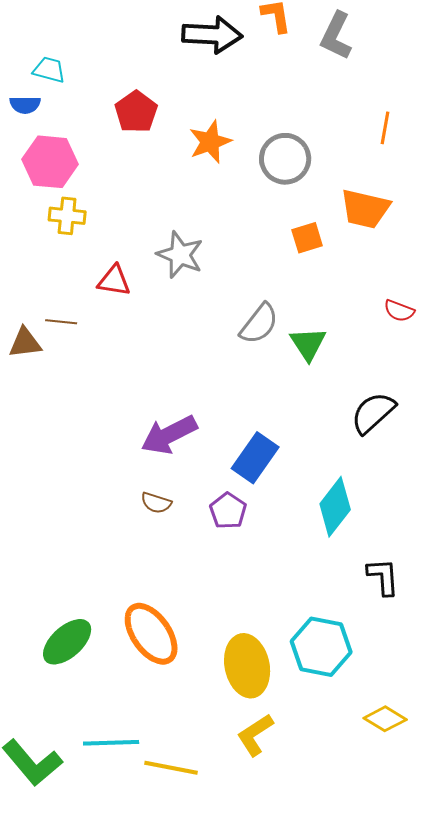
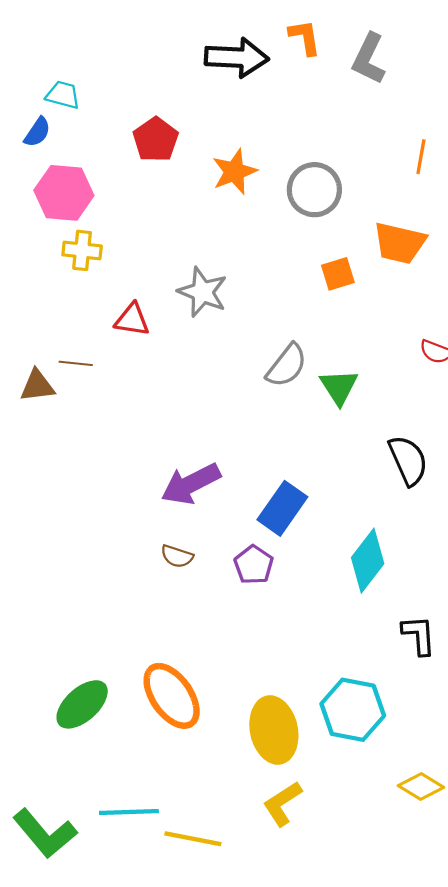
blue semicircle: (25, 105) -> (37, 132), turned -56
black semicircle: (373, 413) -> (408, 460), turned 108

